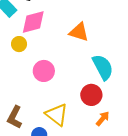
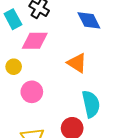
yellow circle: (19, 44) -> (14, 67), moved

